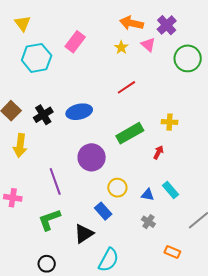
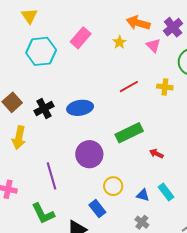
yellow star: (121, 47) -> (119, 42), moved
yellow cross: (170, 122) -> (165, 87), moved
red arrow: (158, 152) -> (156, 154), turned -96
green L-shape: (49, 220) -> (43, 214), turned -100

